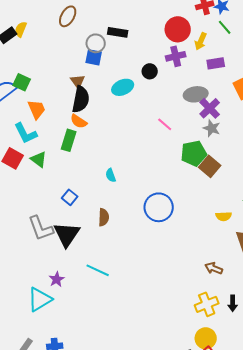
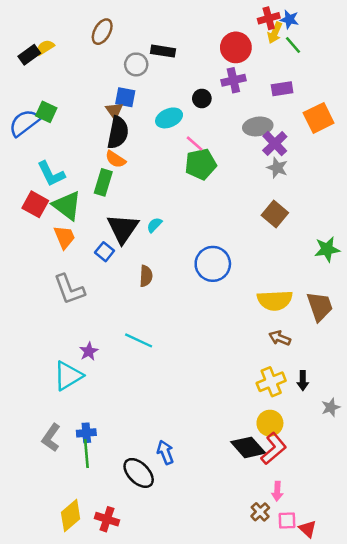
yellow semicircle: (21, 29) -> (45, 47), turned 35
yellow arrow: (201, 41) -> (275, 33), moved
blue square: (94, 57) -> (125, 97), moved
orange trapezoid: (37, 109) -> (64, 237), moved
pink line: (165, 124) -> (195, 143), moved
green pentagon: (194, 153) -> (201, 164), moved
green triangle: (39, 159) -> (67, 205), size x1.5
cyan semicircle: (111, 175) -> (154, 225), turned 64
yellow semicircle: (224, 216) -> (275, 300), moved, size x1.8
black triangle: (67, 234) -> (123, 229), moved

